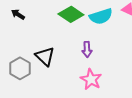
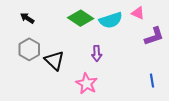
gray hexagon: (20, 68) -> (29, 49), moved
pink star: (91, 79) -> (87, 84), moved

